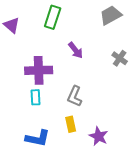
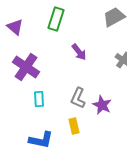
purple cross: (39, 70) -> (26, 67), moved, turned 36
purple star: (99, 136) -> (102, 105), moved

